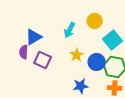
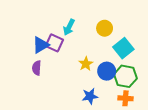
cyan arrow: (70, 30) -> (69, 27), moved
purple semicircle: (24, 52) -> (37, 68), moved
purple square: (43, 60) -> (54, 43), moved

